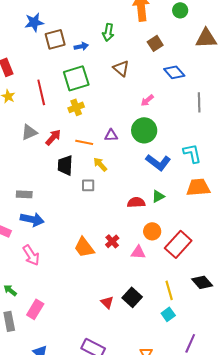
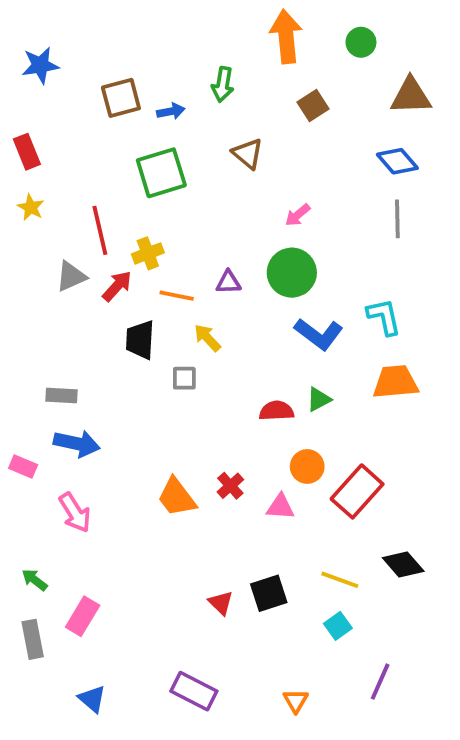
blue star: (34, 22) -> (40, 65), moved
blue diamond: (174, 72) -> (397, 161), moved
red line: (41, 92) -> (100, 230), moved
yellow cross: (76, 107) -> (148, 253), moved
yellow line: (169, 290) -> (340, 580), turned -54
black square: (132, 297) -> (269, 593), turned 30

